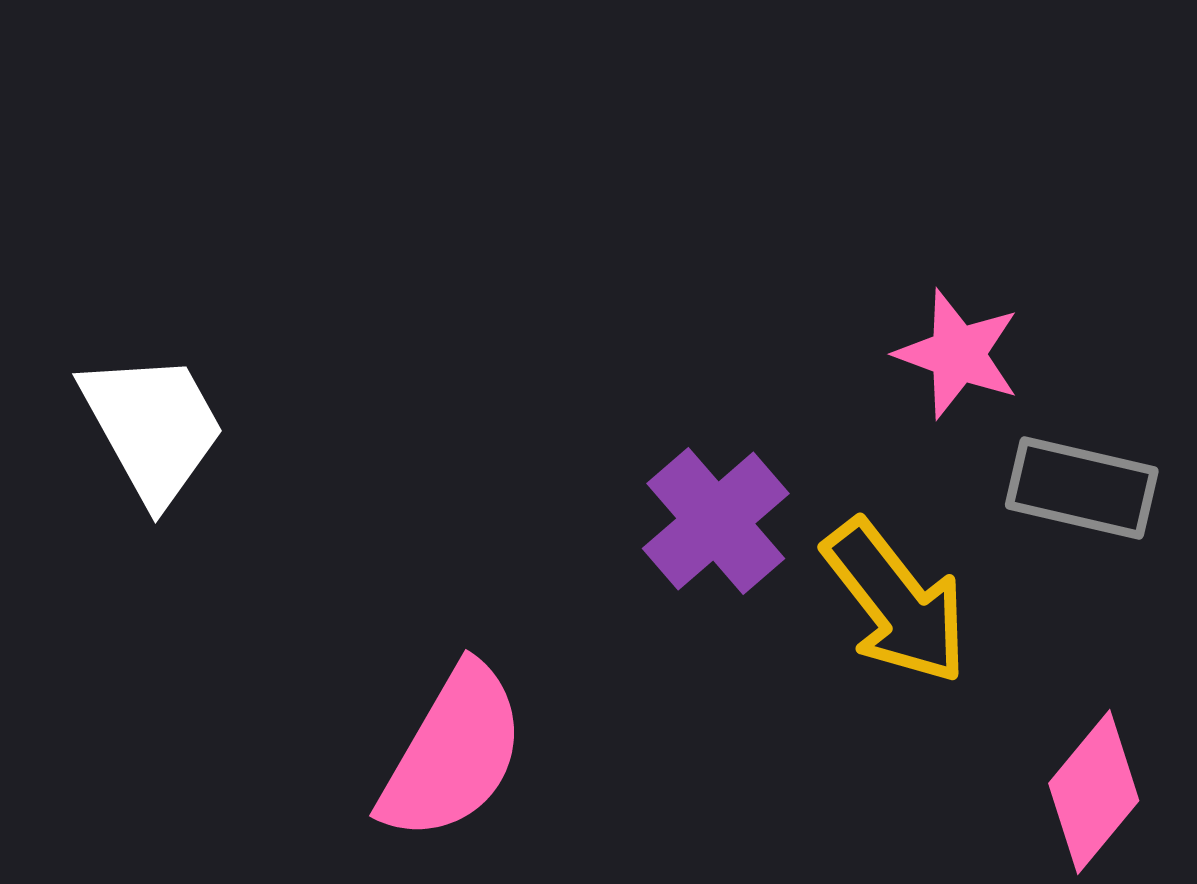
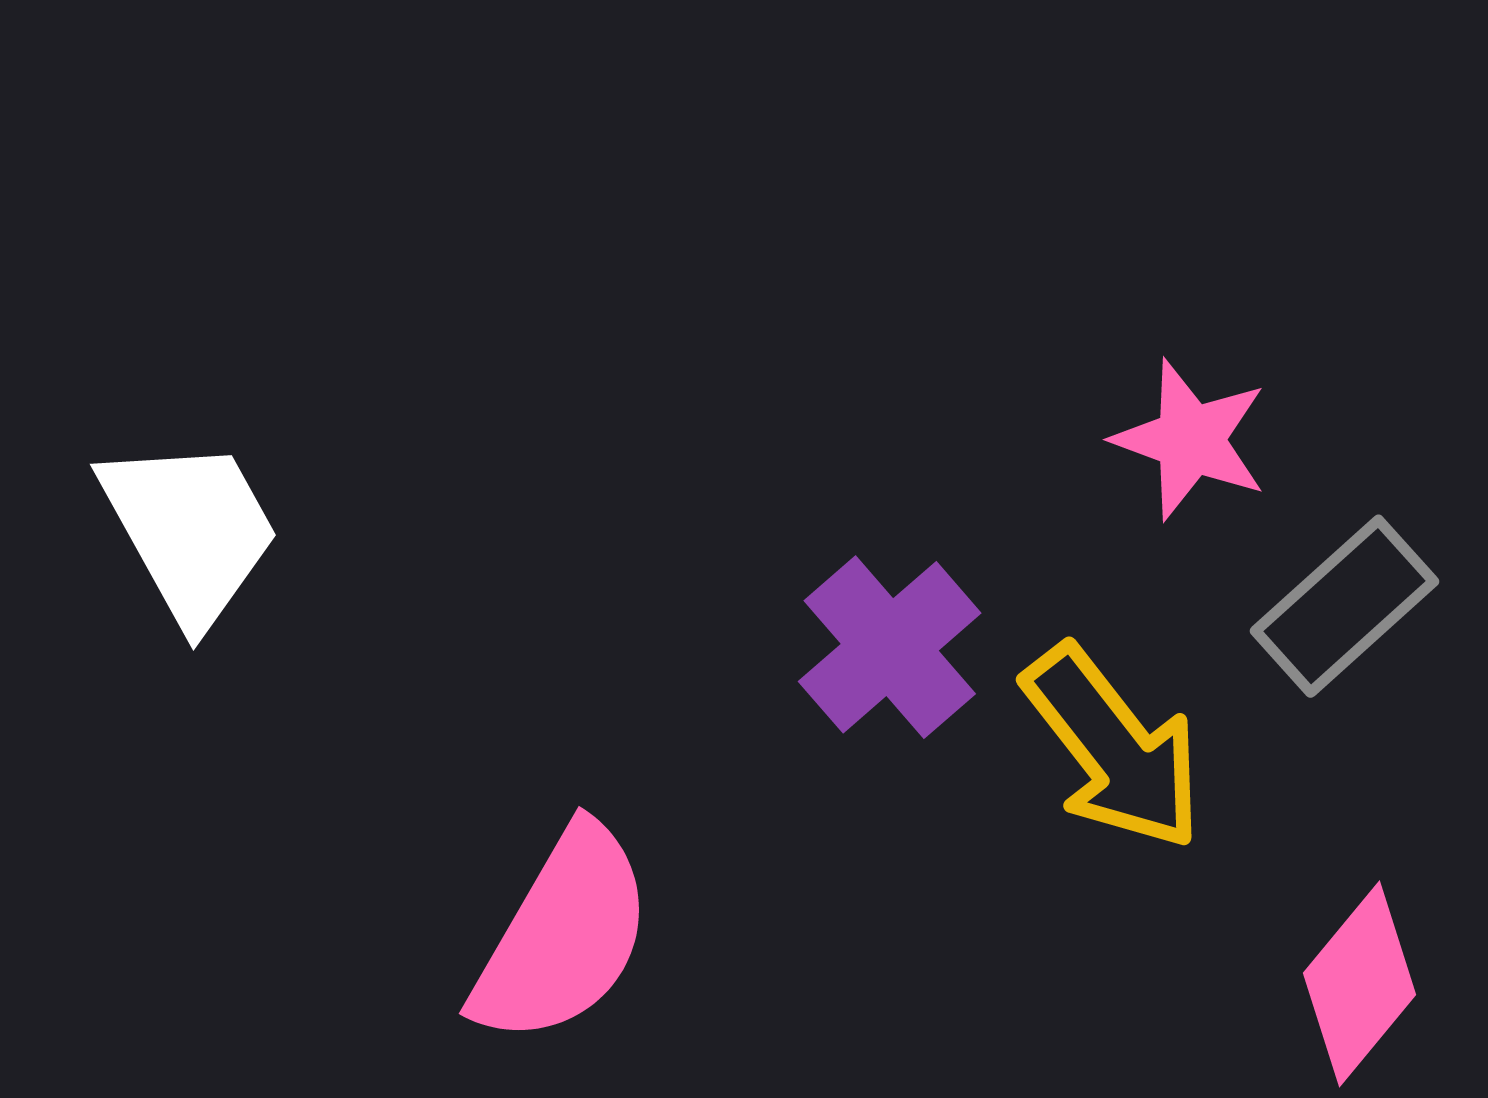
gray rectangle: (1082, 488) -> (1344, 606), turned -55

